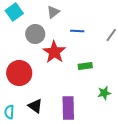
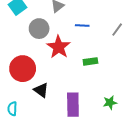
green star: (104, 93) -> (110, 103), moved
black triangle: (35, 106) -> (41, 90), moved

